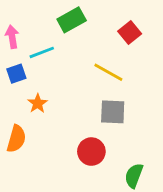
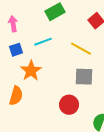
cyan line: (42, 52) -> (43, 42), moved
orange star: (38, 103) -> (31, 71), size x1.5

